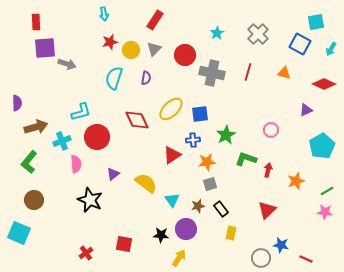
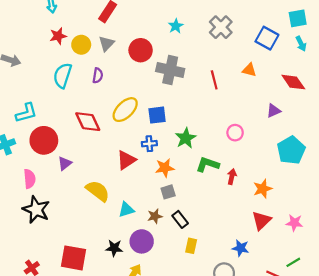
cyan square: (316, 22) -> (298, 18), moved
cyan arrow: (331, 49) -> (301, 44), turned -56
red line: (248, 72) -> (214, 80), moved, turned -30
red diamond: (324, 84) -> (293, 82), turned 30
pink semicircle: (76, 164) -> (30, 179), moved
purple triangle: (113, 174) -> (65, 163), moved
green line: (327, 191) -> (293, 262), moved
cyan triangle: (172, 200) -> (126, 210), turned 49
red triangle: (267, 210) -> (261, 221), moved
red square: (124, 244) -> (74, 258), size x1.4
blue star: (281, 245) -> (241, 248), moved

